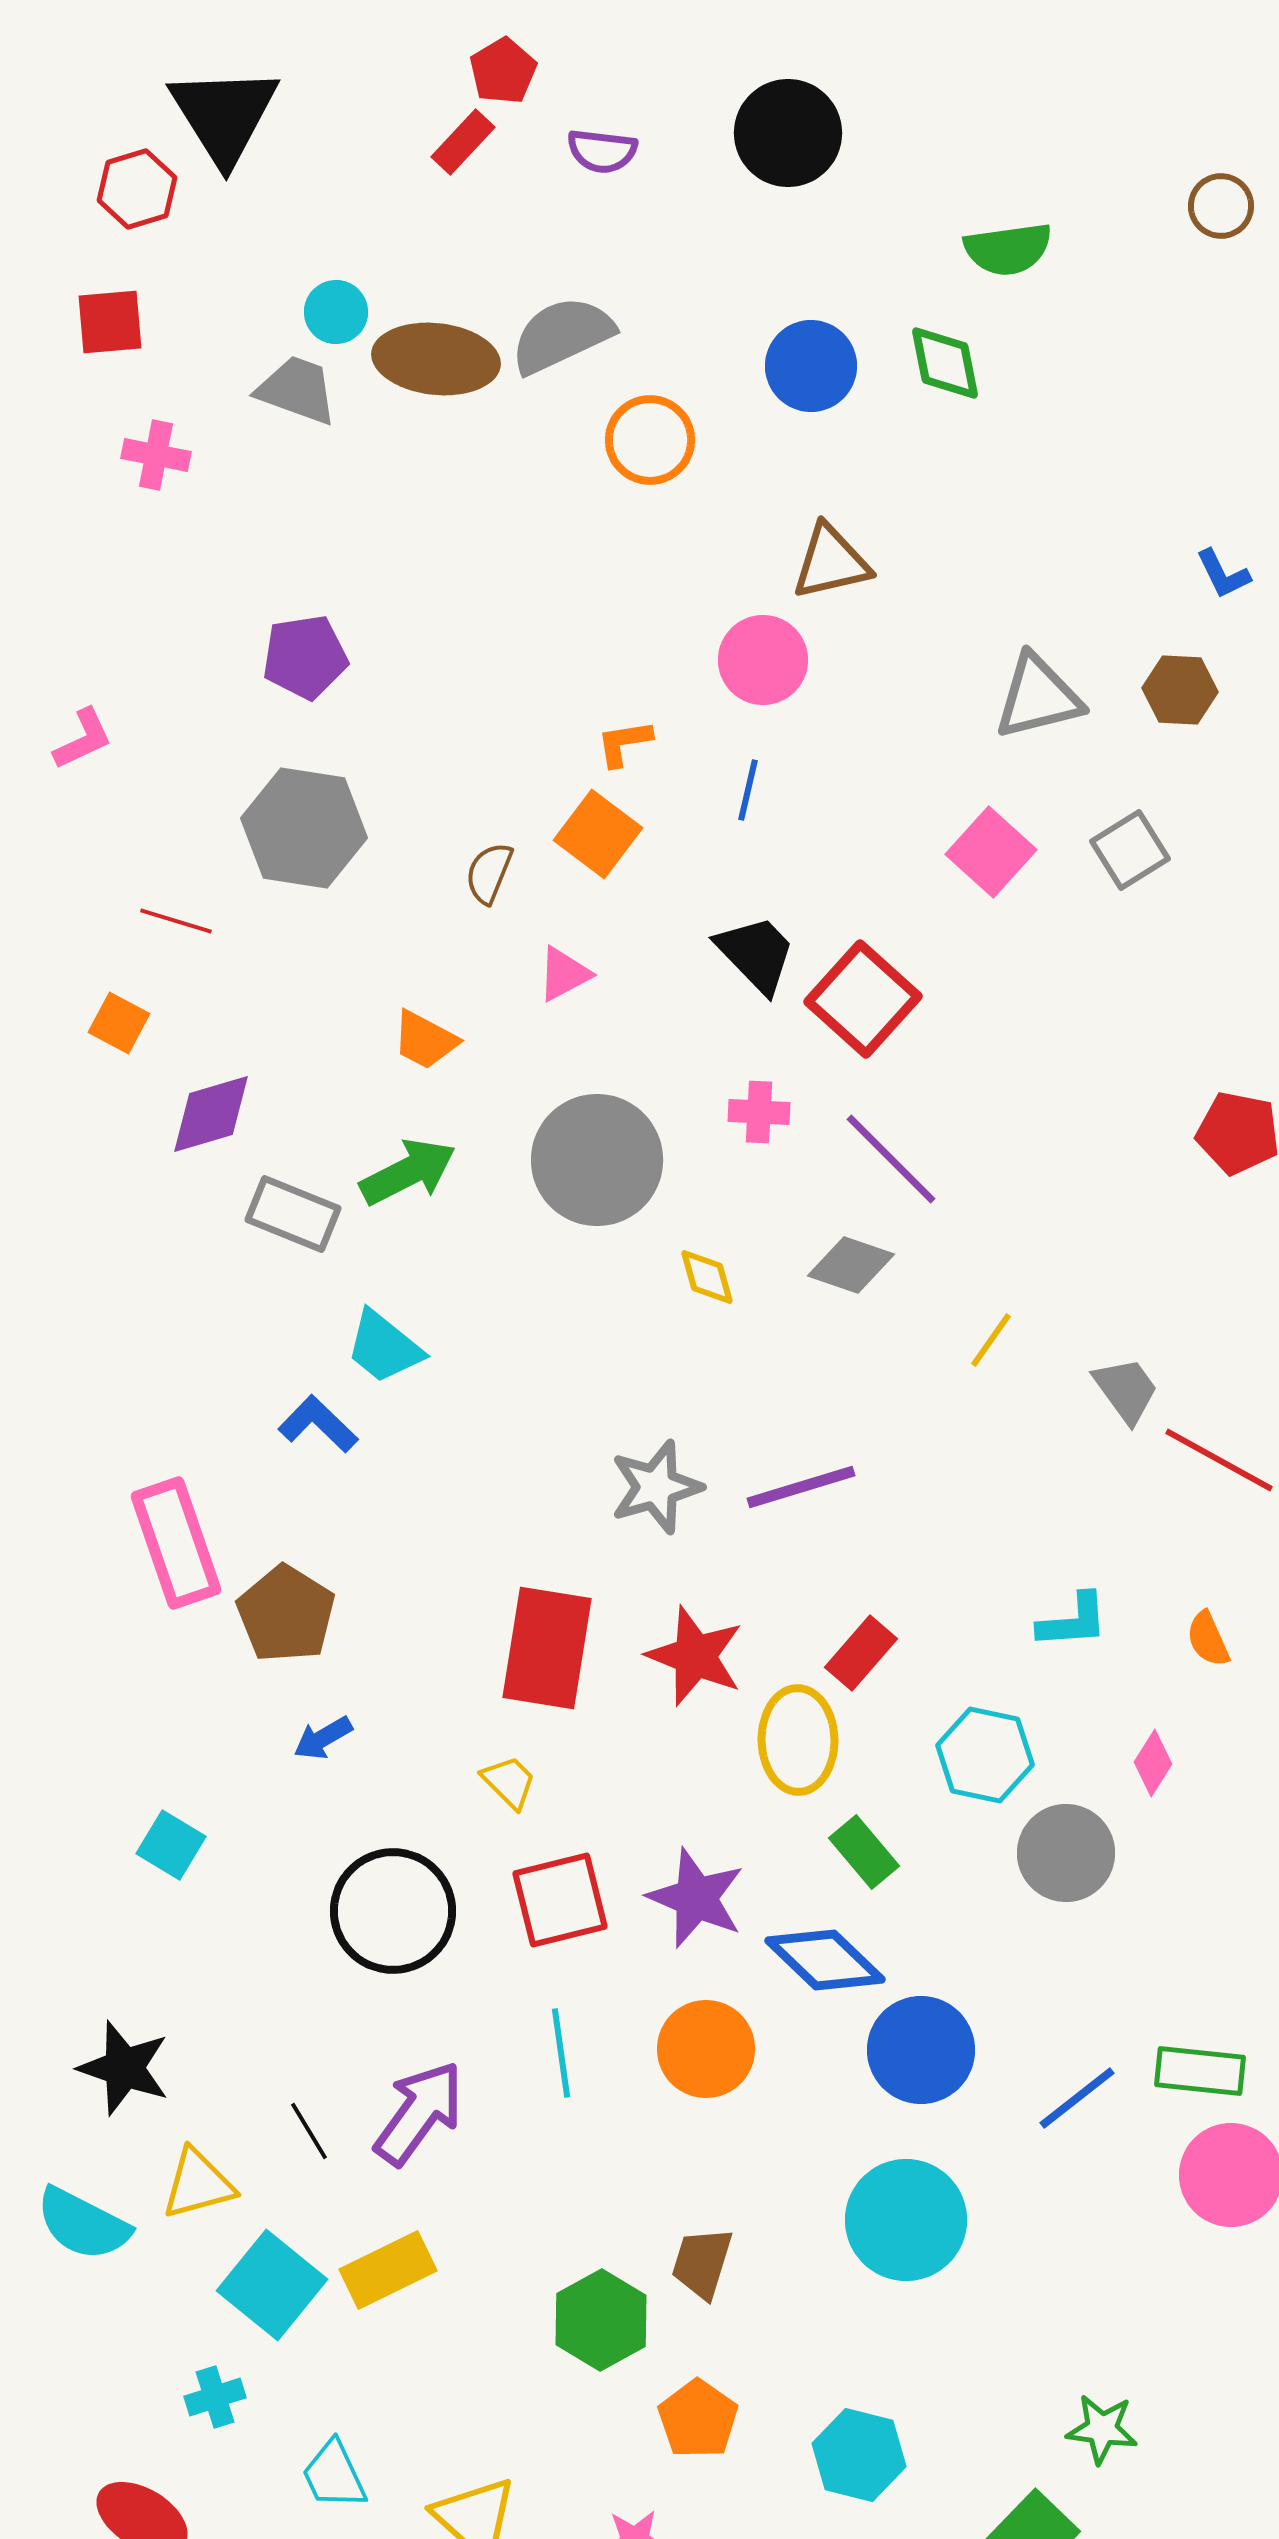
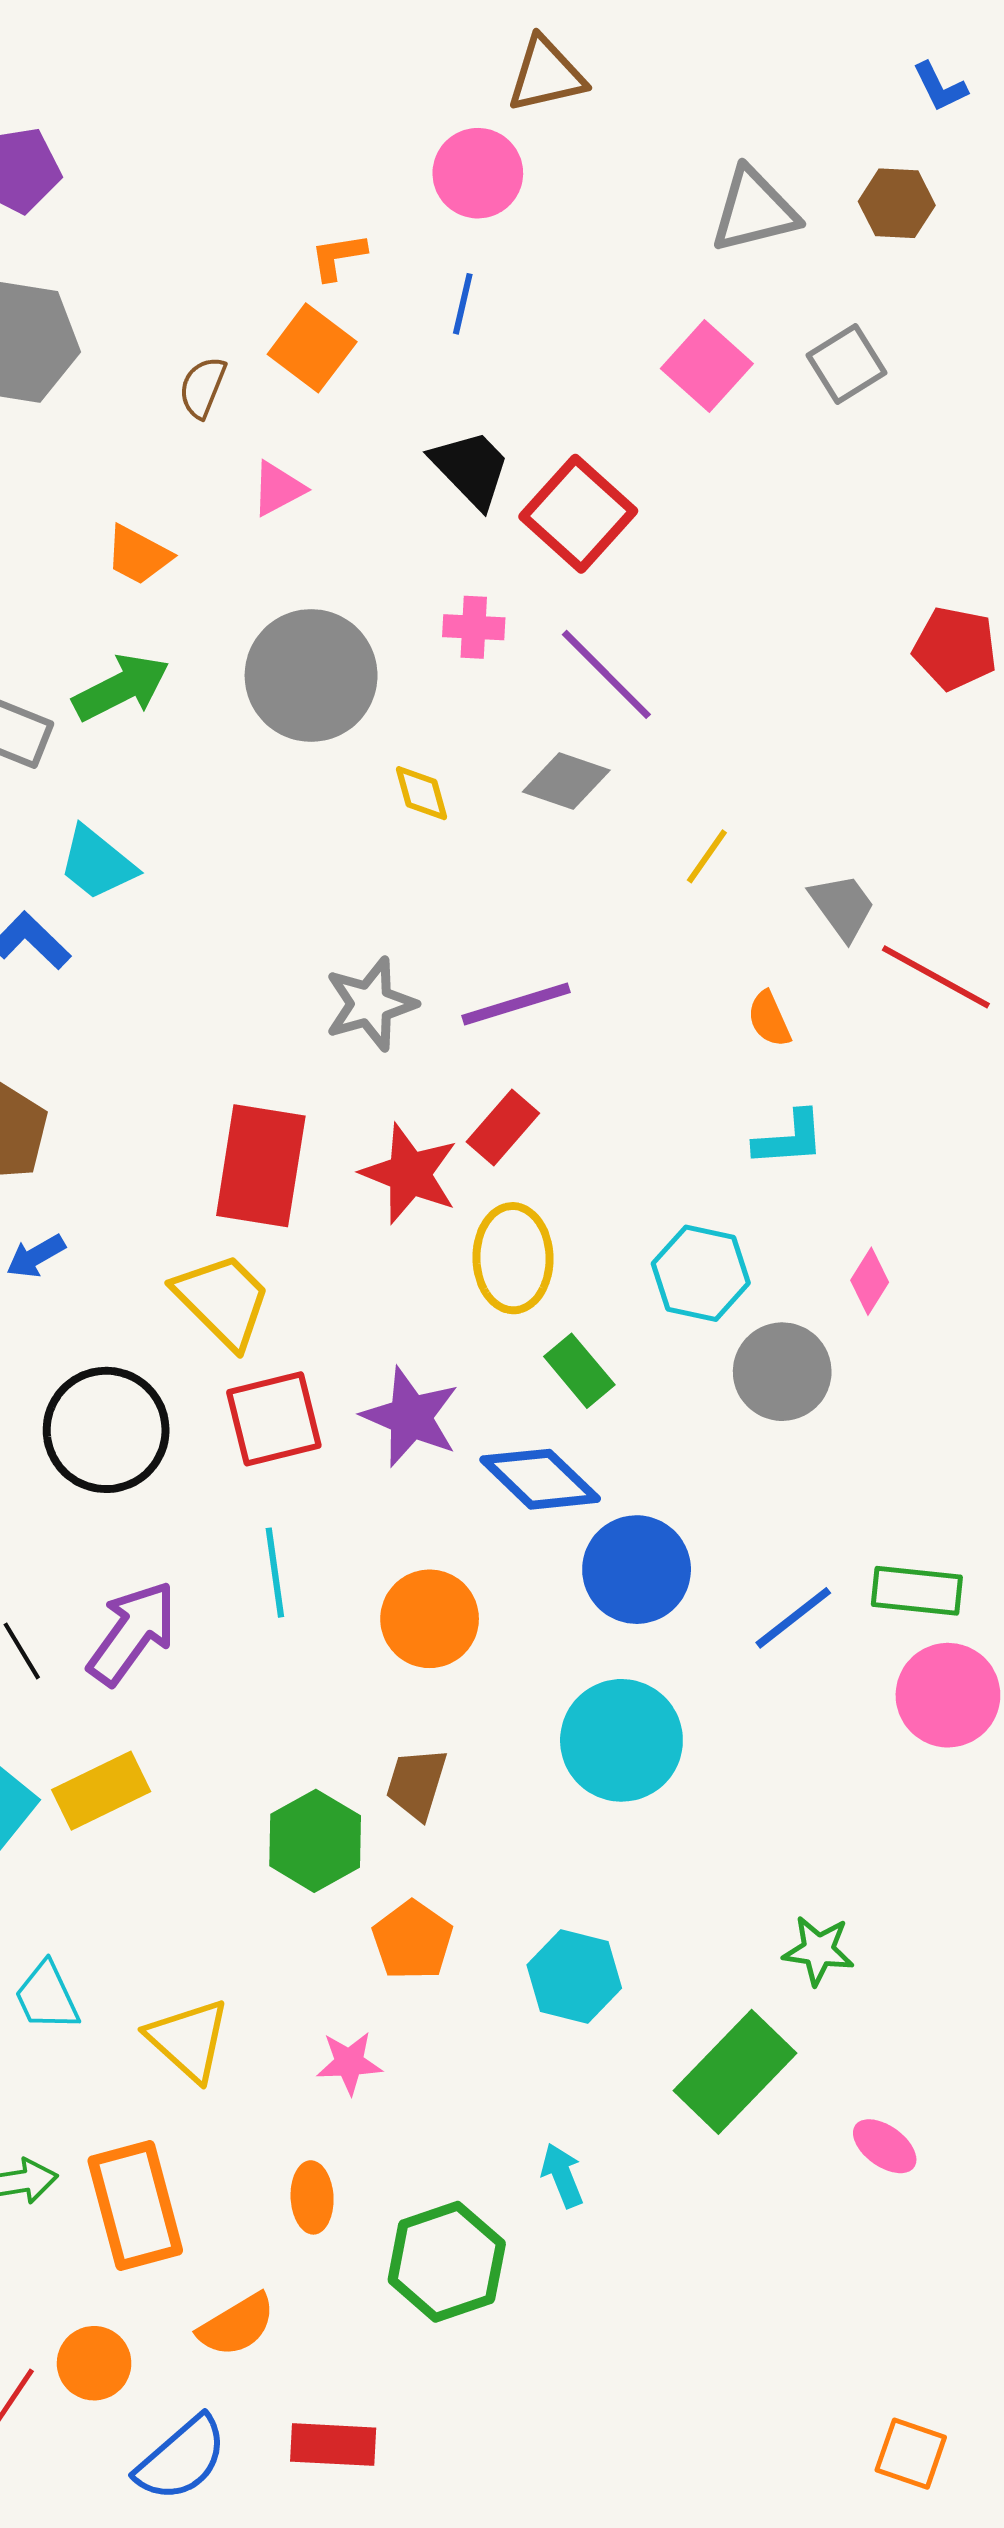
orange semicircle: (1208, 1639) -> (769, 1019), moved
red rectangle: (861, 1653) -> (503, 1128), moved
yellow trapezoid: (509, 1782) -> (223, 1300), size x1.8
orange circle: (706, 2049) -> (430, 1619), moved

